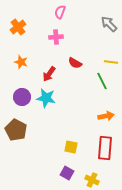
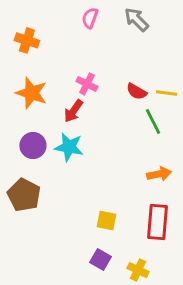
gray arrow: (109, 24) -> (137, 19), moved
orange cross: (18, 27) -> (27, 40), turned -35
pink cross: (56, 37) -> (87, 84), moved, turned 32
orange star: (21, 62) -> (31, 93), size x1.5
red semicircle: (75, 63) -> (137, 91), moved

